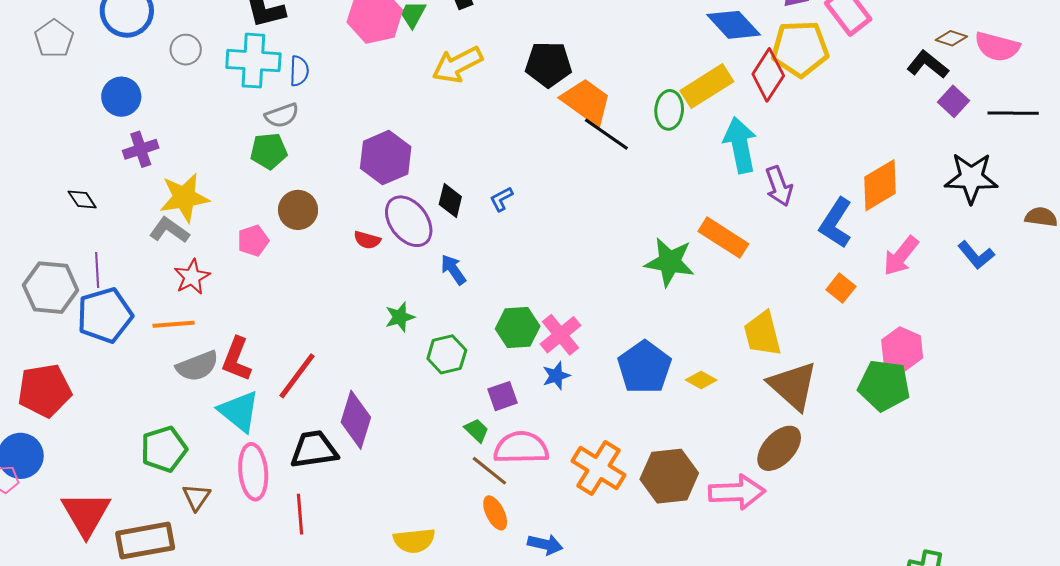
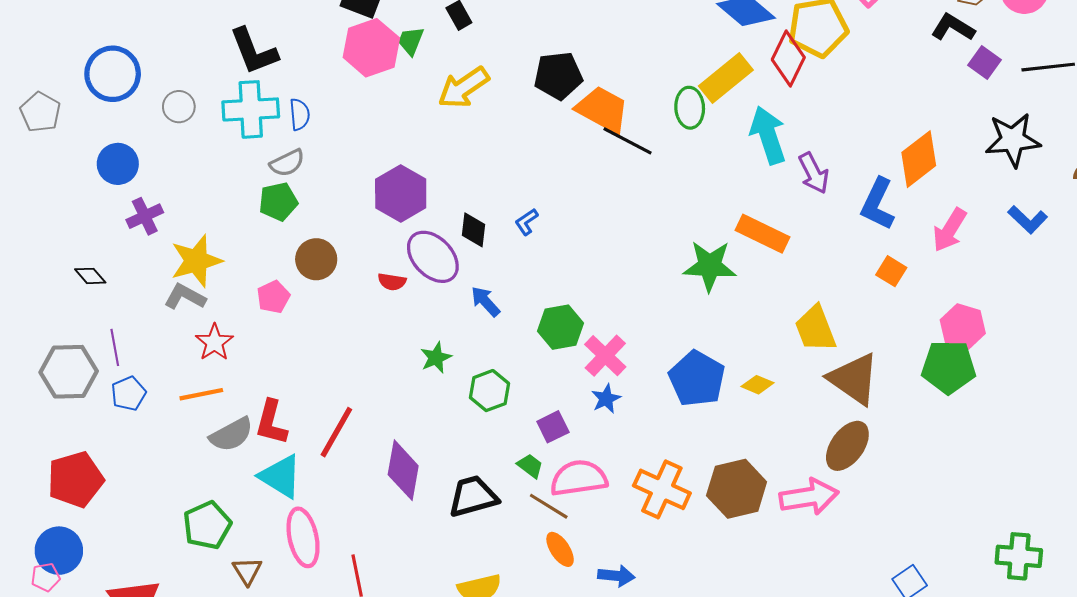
blue pentagon: (105, 315) -> (129, 394), size x0.6
green hexagon: (518, 328) -> (560, 327), moved
black trapezoid: (314, 450) -> (473, 496), moved

